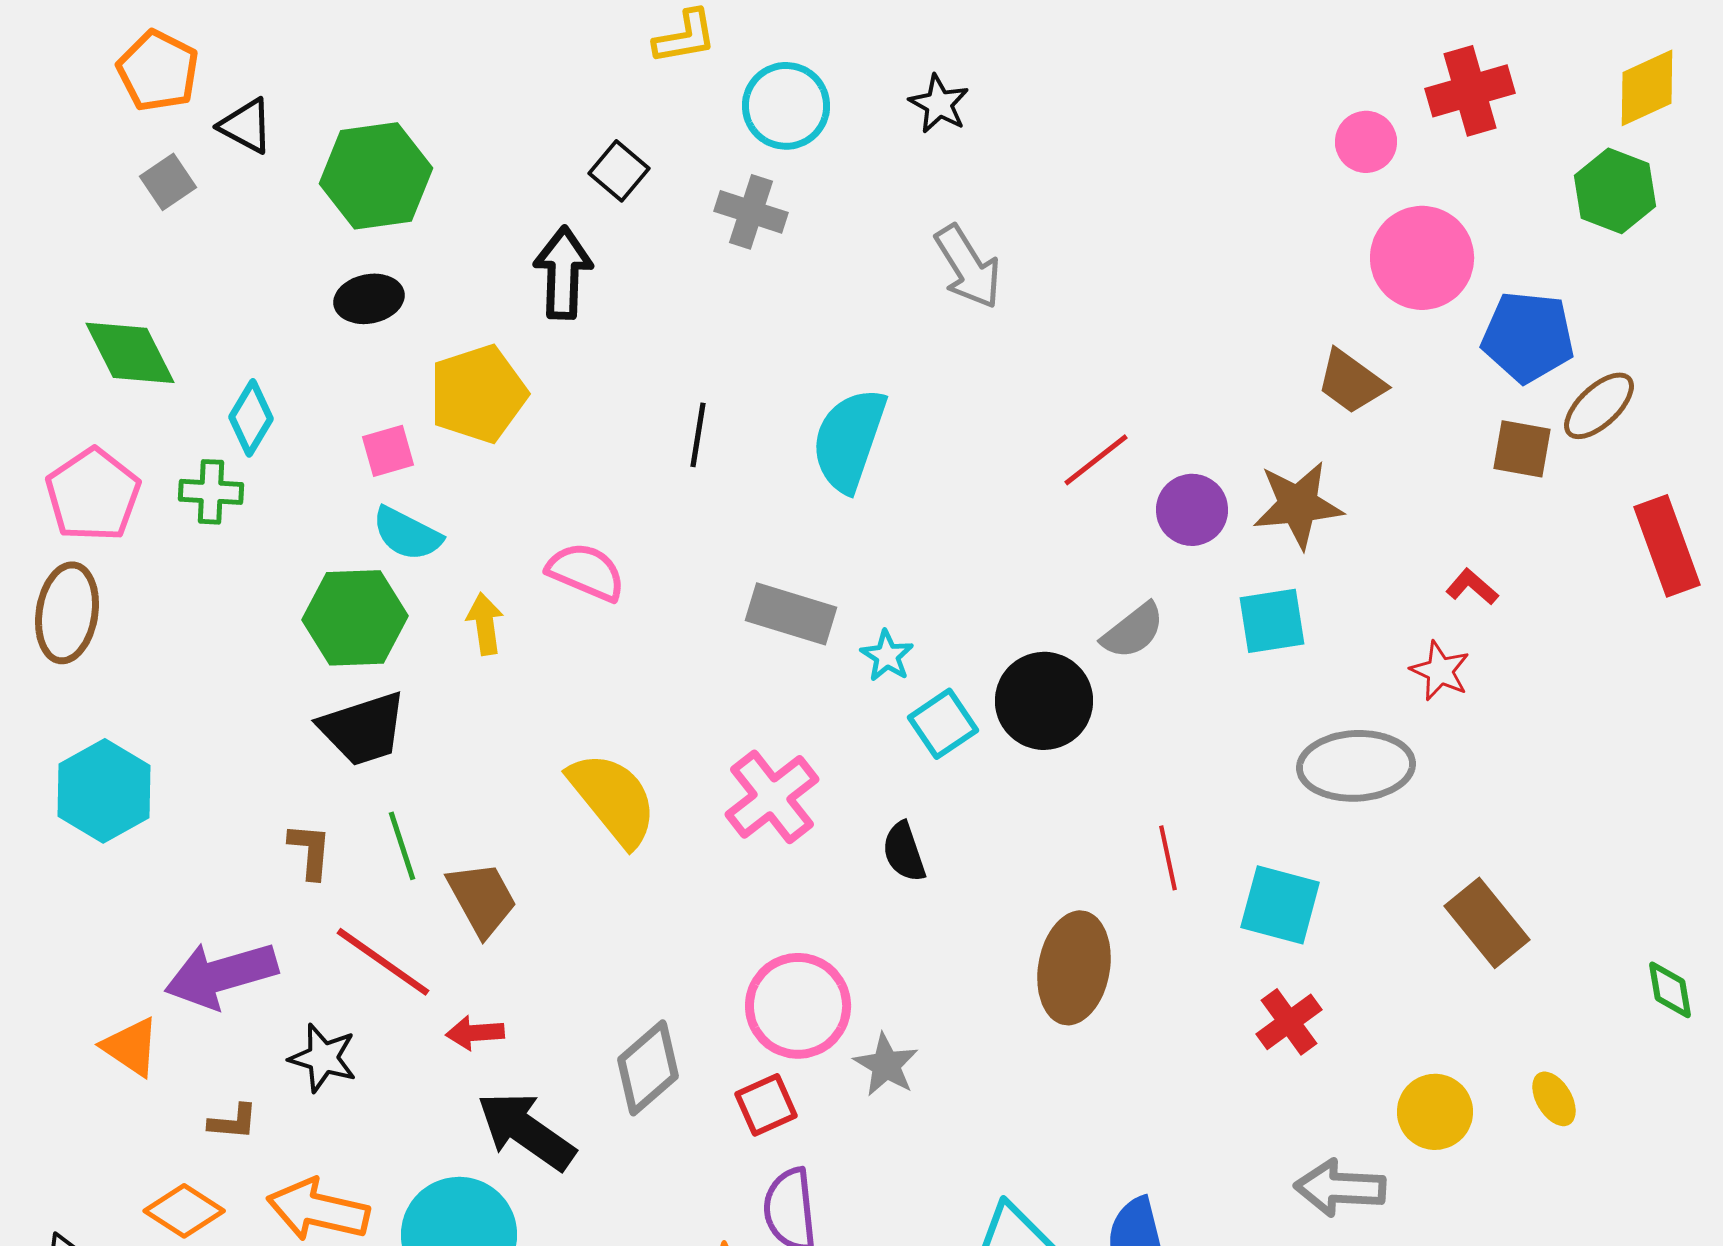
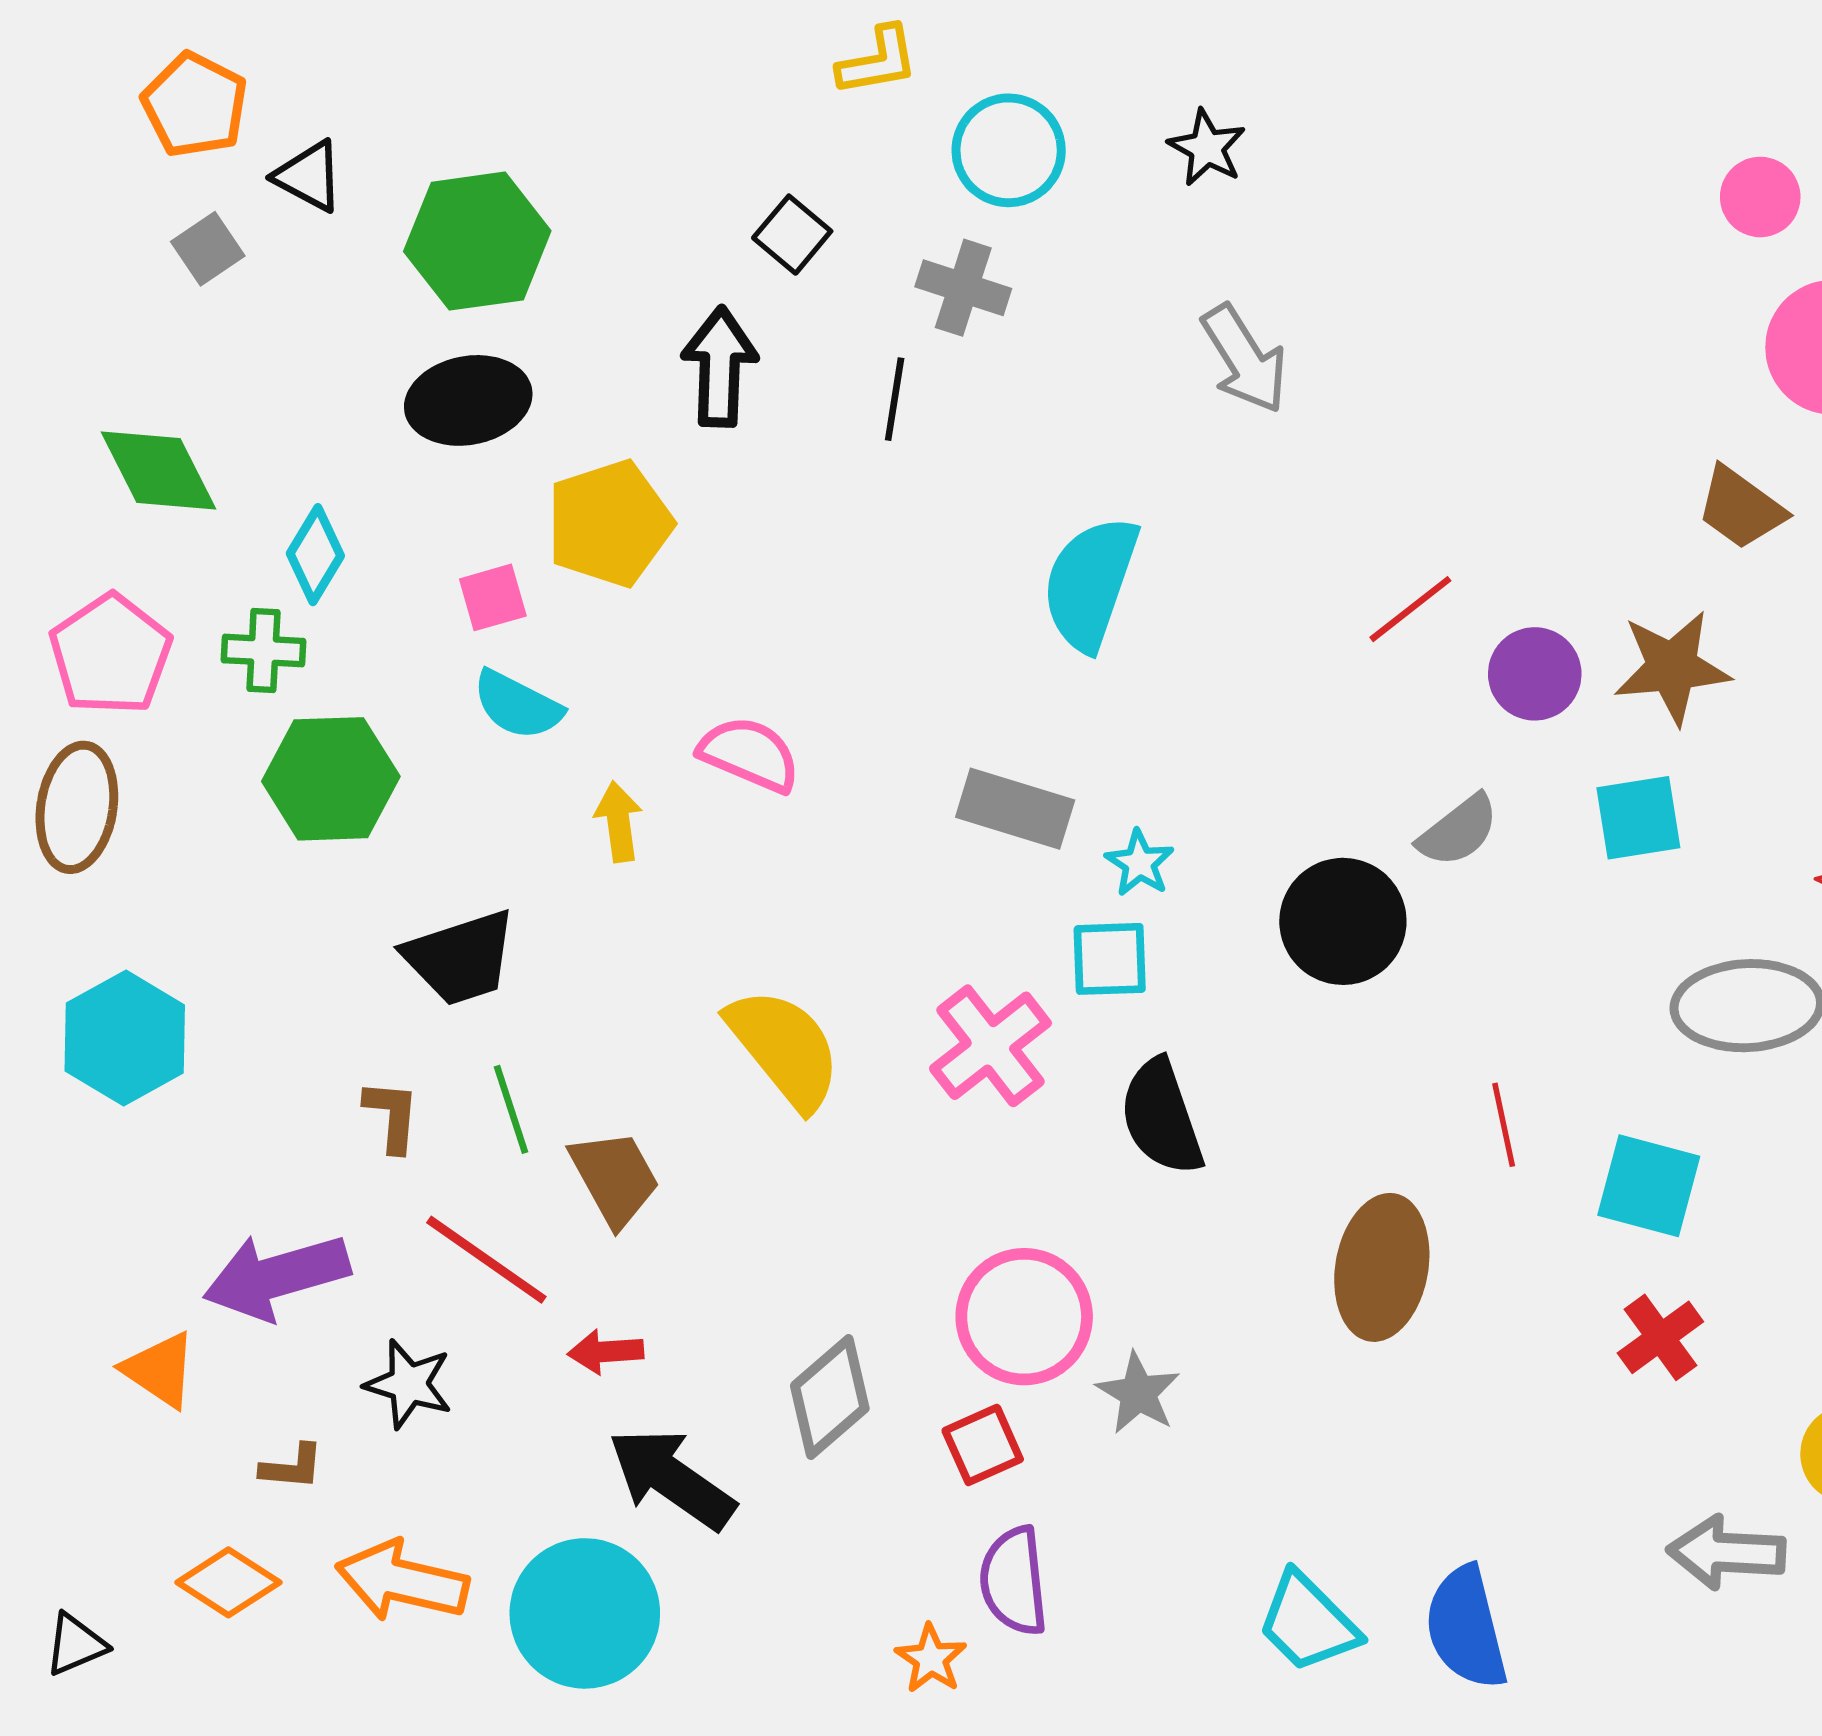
black ellipse: (369, 299) -> (468, 400), size x1.4
black line: (698, 435) -> (895, 399), moved
green hexagon: (355, 618) -> (331, 779), moved
cyan square: (943, 724) -> (1110, 959), moved, turned 32
black semicircle: (904, 852) -> (1162, 1117), size x1.5

